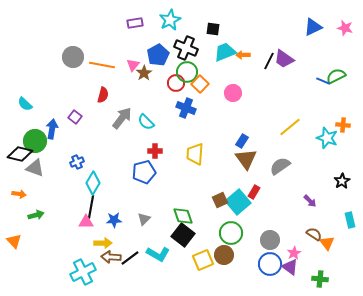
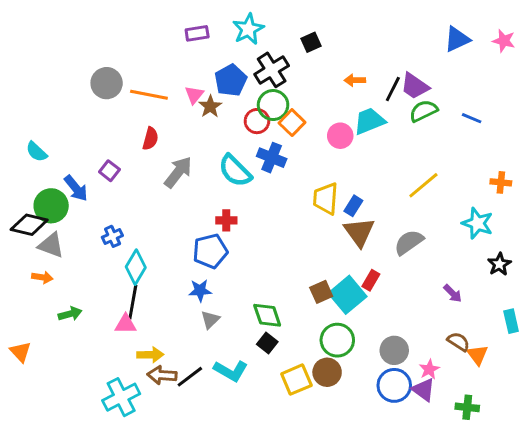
black square: (213, 29) -> (311, 42), turned -32
black cross: (186, 48) -> (272, 70), turned 35
cyan trapezoid: (225, 52) -> (369, 121), moved
green semicircle: (336, 76) -> (423, 111), moved
cyan semicircle: (146, 122) -> (235, 171), moved, size x1.4
blue arrow: (52, 129) -> (76, 188), turned 132
cyan star: (327, 138) -> (477, 223), moved
yellow trapezoid: (195, 154) -> (326, 198), moved
orange arrow: (19, 194) -> (42, 277), moved
green arrow: (36, 215) -> (70, 314), moved
blue star: (114, 220) -> (200, 290), moved
black square: (183, 235) -> (267, 343), size x0.6

